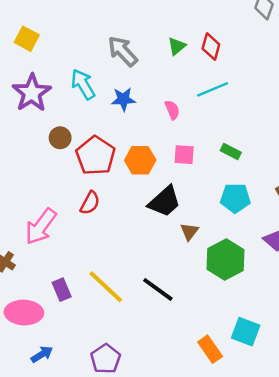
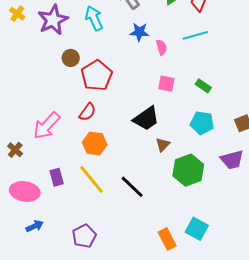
blue star: (123, 99) -> (139, 32), moved
orange hexagon: (140, 160) -> (95, 144), moved

